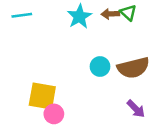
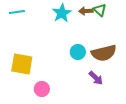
yellow square: (42, 96) -> (22, 64), moved
purple arrow: (136, 109) -> (96, 78), moved

